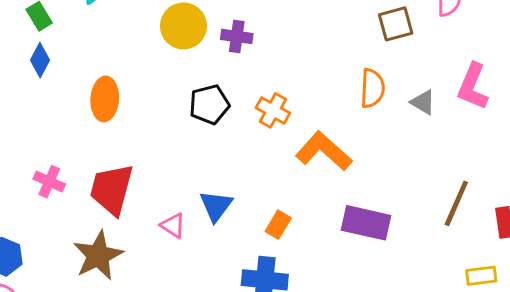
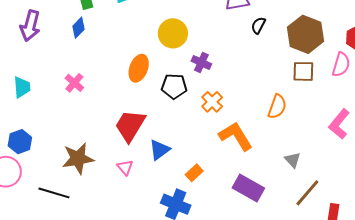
purple cross: (237, 36) -> (201, 63), moved
orange ellipse: (105, 99) -> (139, 68), moved
gray triangle: (423, 102) -> (293, 160), moved
pink cross: (49, 182) -> (74, 83), moved
red trapezoid: (112, 189) -> (130, 126), moved
pink triangle: (173, 226) -> (125, 167), moved

